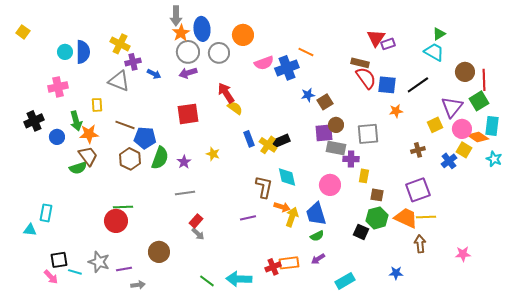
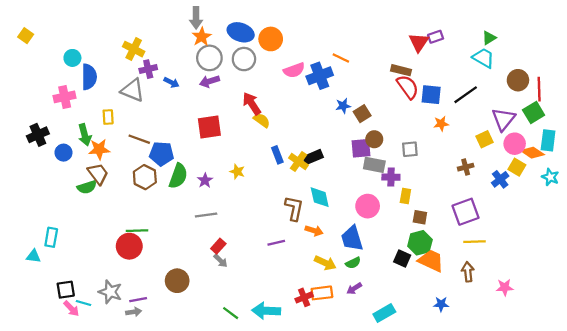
blue ellipse: (202, 29) -> (241, 32), moved, turned -65
purple rectangle: (388, 44) -> (436, 37), moved
blue semicircle: (83, 52) -> (89, 77), moved
gray square: (368, 134) -> (410, 149), size x0.7
yellow arrow: (292, 217) -> (325, 263), moved, turned 96
orange trapezoid: (406, 218) -> (431, 261), moved
pink star: (463, 254) -> (505, 287), moved
pink arrow: (51, 277) -> (71, 309), moved
gray arrow: (138, 285) -> (134, 312), moved

